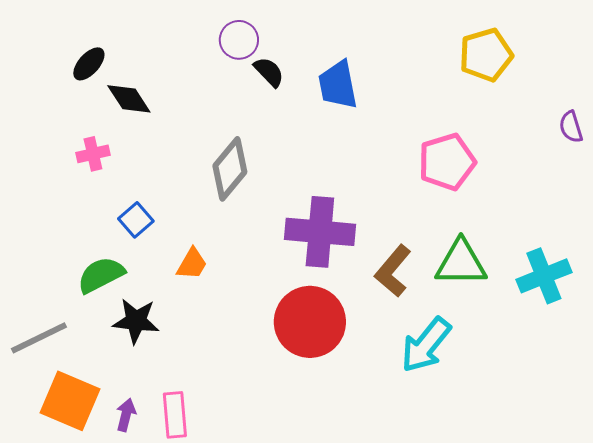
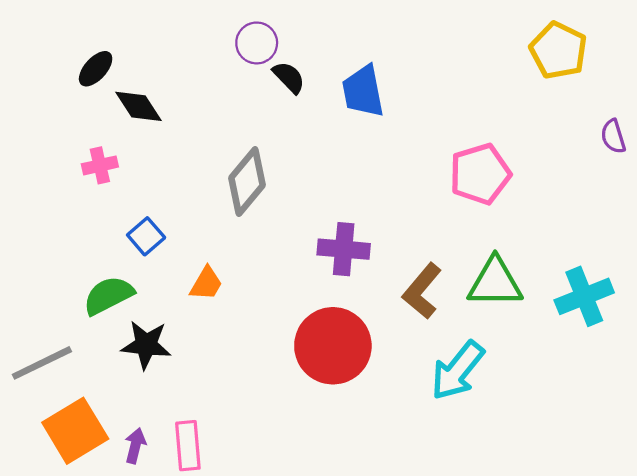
yellow pentagon: (486, 55) -> (558, 50), moved, turned -30
purple cross: (320, 232) -> (344, 249), size x0.7
orange square: (70, 401) -> (75, 431), turned 36

